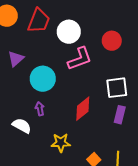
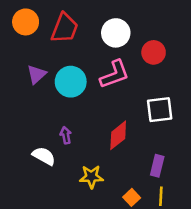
white circle: (69, 32) -> (116, 33), moved
cyan circle: (43, 79) -> (71, 82), moved
purple rectangle: (120, 115) -> (157, 166), moved

